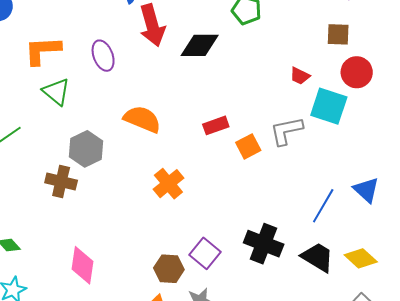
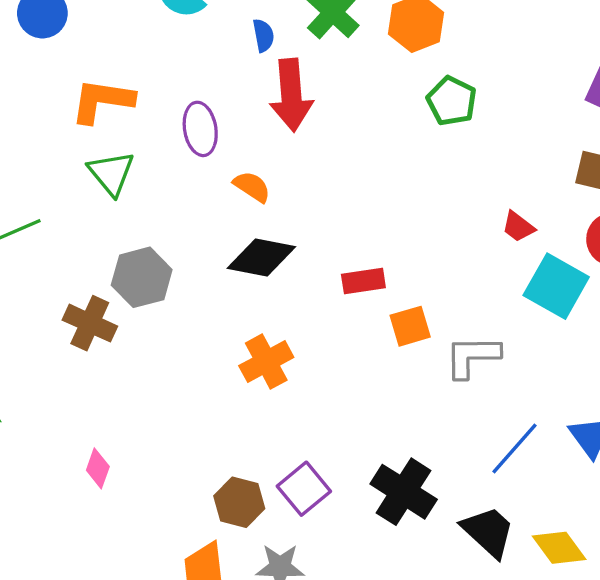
black diamond: (200, 45) -> (261, 257), moved
orange semicircle: (142, 119) -> (252, 187), moved, size x0.6
gray L-shape: (286, 131) -> (472, 356), moved
pink diamond: (83, 265) -> (98, 468), size x0.6

